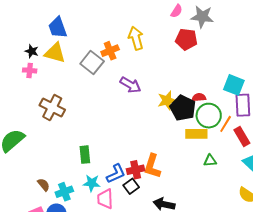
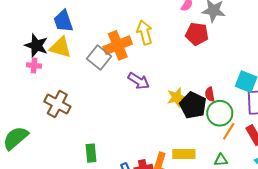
black star: (32, 51) -> (36, 45), size x1.6
orange cross: (110, 51) -> (118, 45), size x1.5
red semicircle: (199, 97) -> (210, 94), turned -96
orange line: (226, 124) -> (229, 131), moved
yellow rectangle: (196, 134) -> (184, 154), moved

